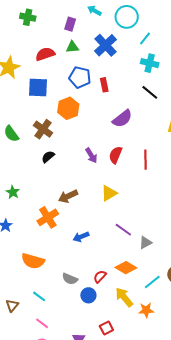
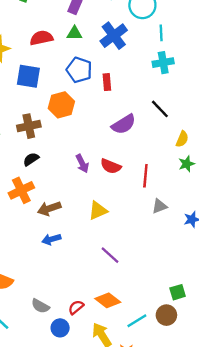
cyan line: (145, 38) -> (161, 33), turned -48
cyan cross: (150, 63) -> (163, 63), turned -30
black line: (150, 92) -> (160, 109), moved
brown cross: (43, 129) -> (29, 126), turned 36
red semicircle: (115, 155) -> (111, 166), turned -96
orange cross: (48, 217) -> (21, 190), moved
blue arrow: (81, 237) -> (51, 239), moved
gray triangle: (145, 243) -> (159, 206), moved

